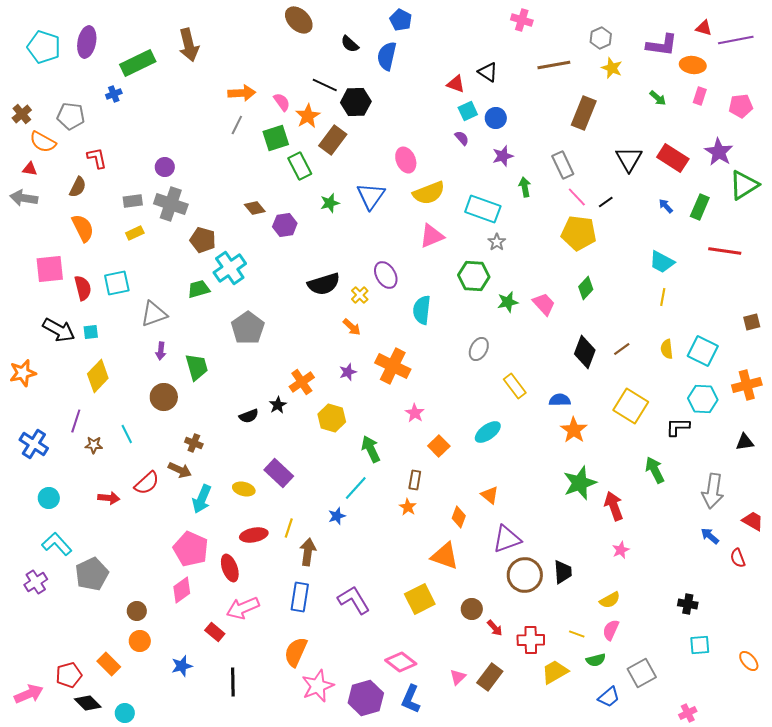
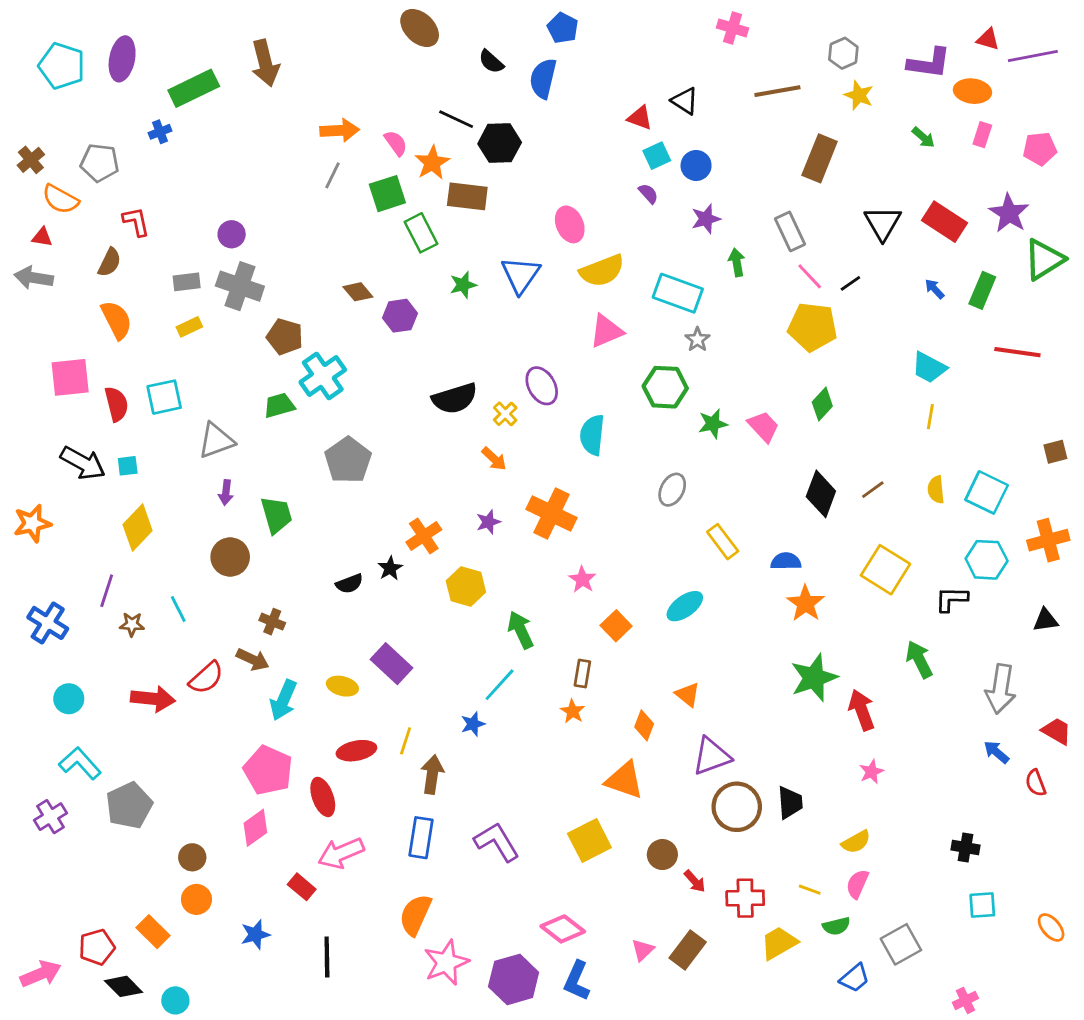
brown rectangle: (333, 140) -> (467, 196), turned 60
red arrow: (109, 498) -> (153, 699), size x1.4

